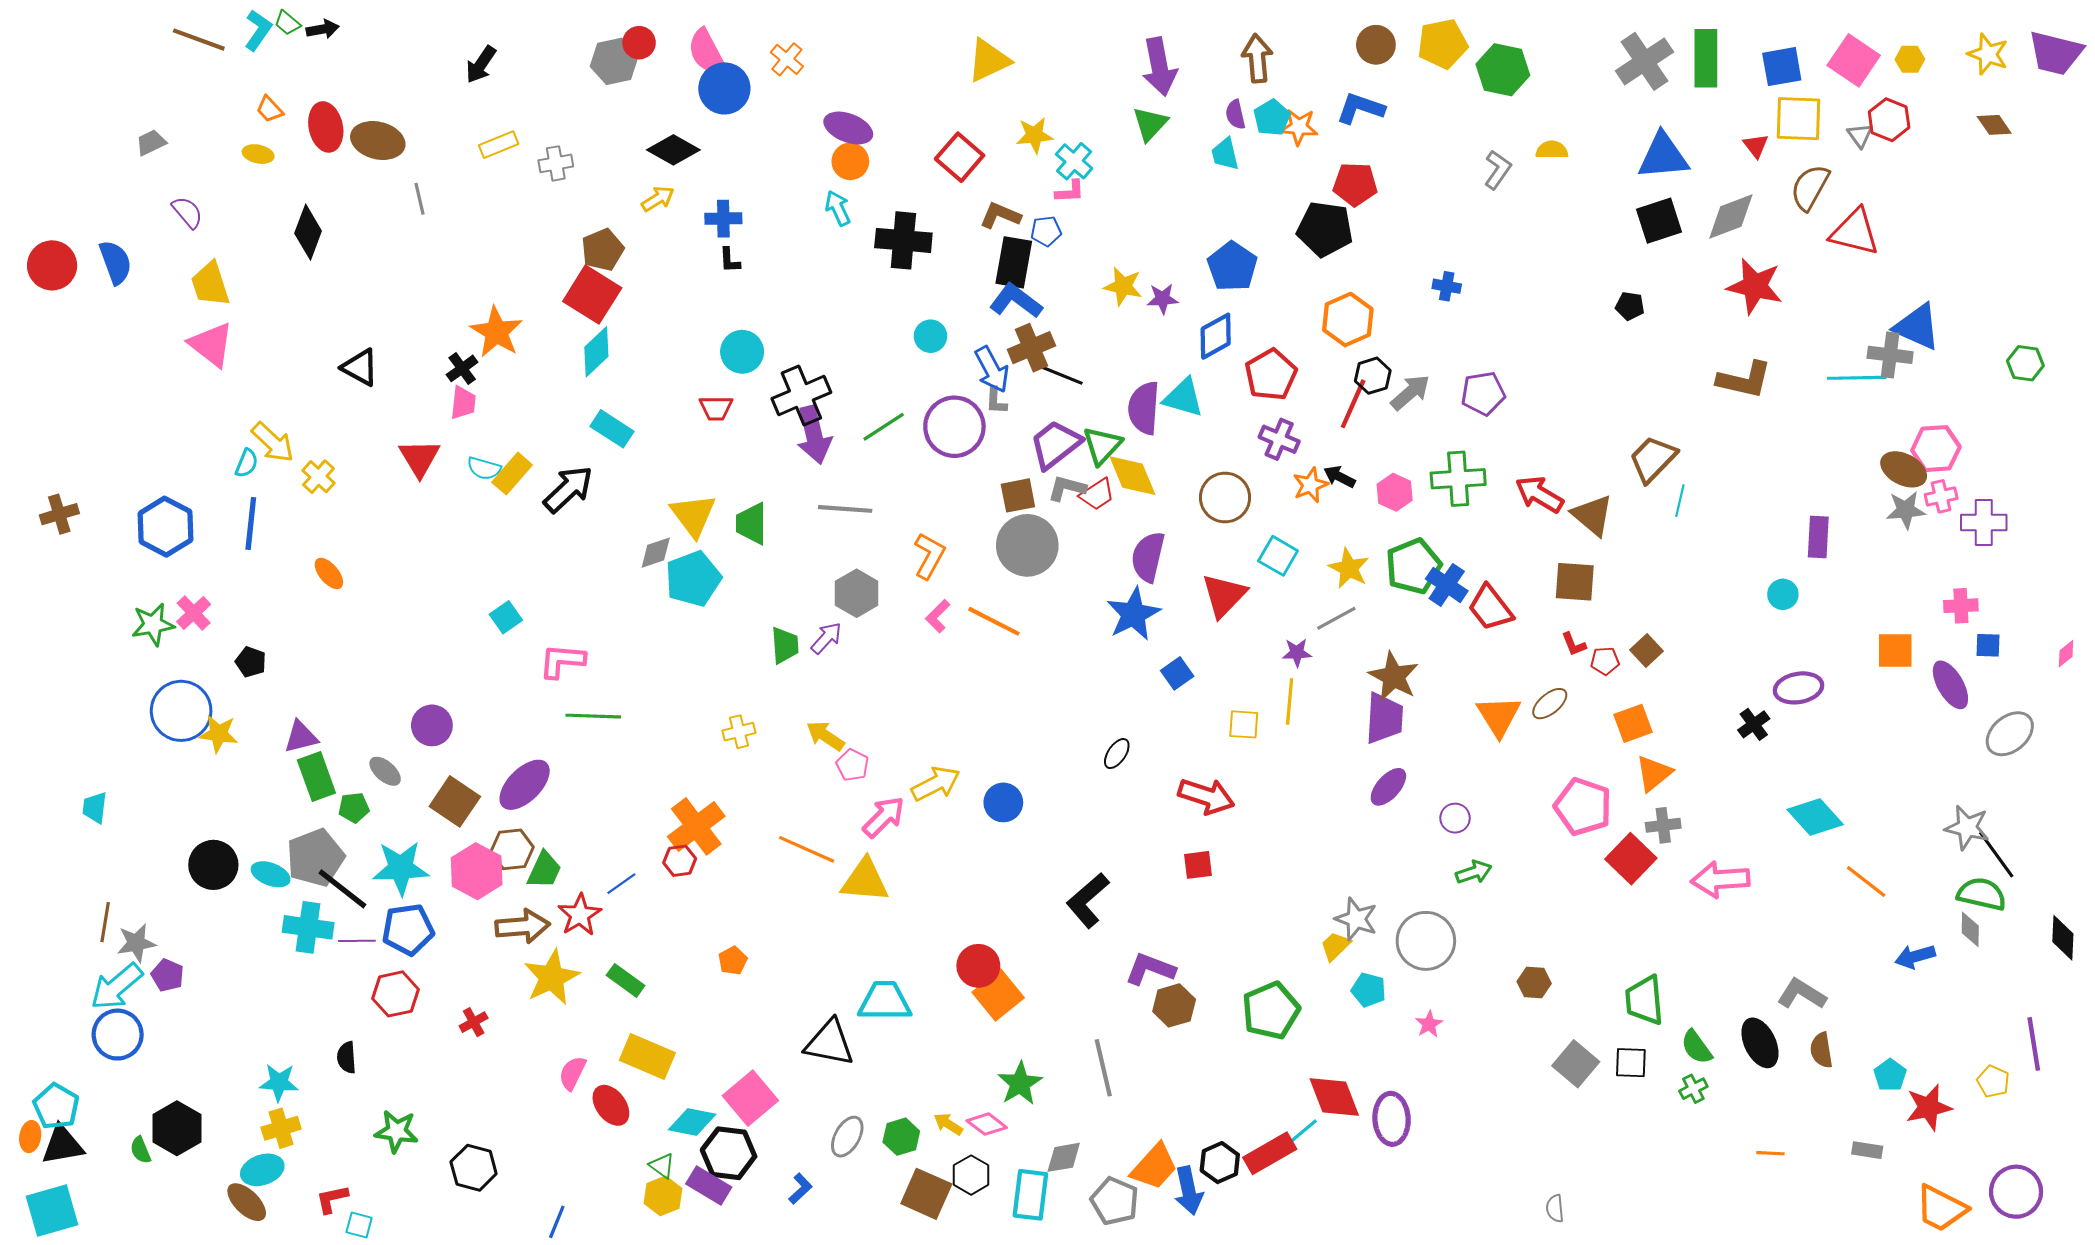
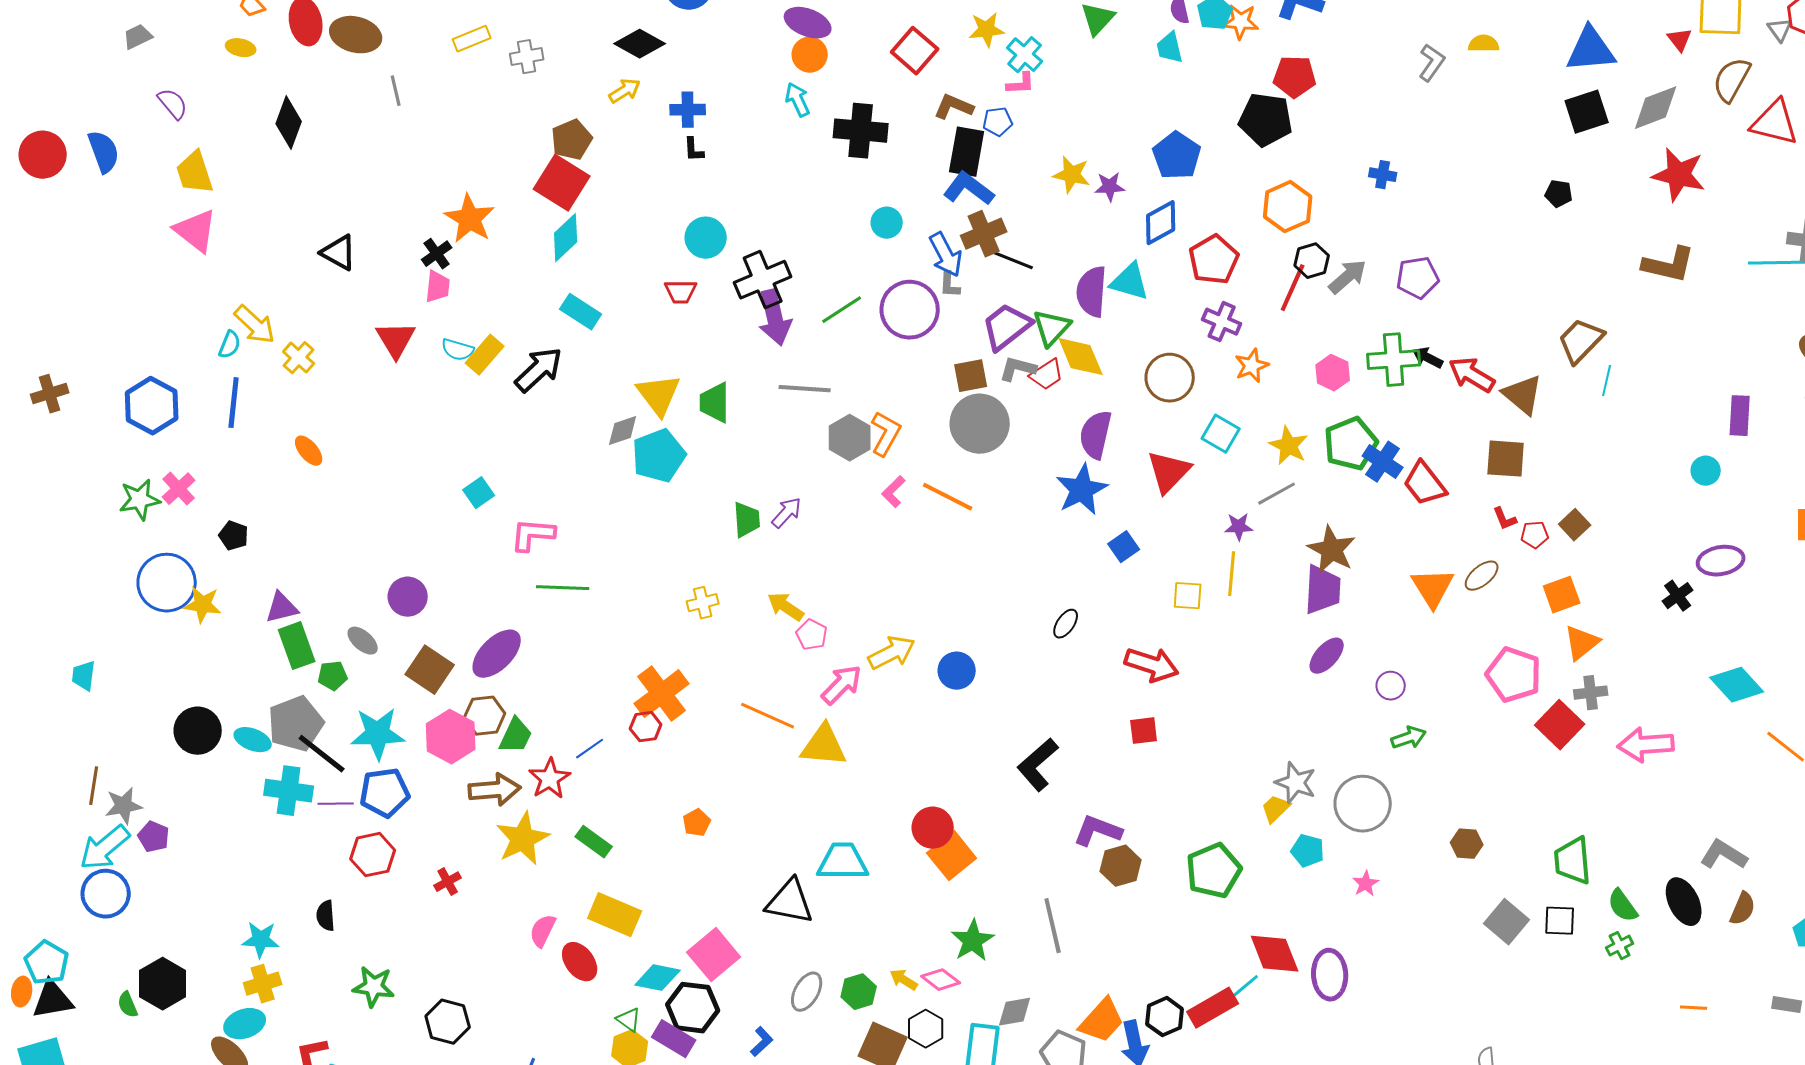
black arrow: (1340, 477) -> (1428, 358), moved
gray hexagon: (857, 593) -> (850, 438), moved
brown semicircle: (1821, 1050) -> (1743, 909), turned -148

